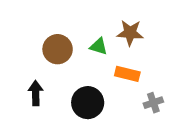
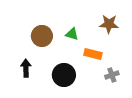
brown star: (130, 33) -> (109, 24), moved

